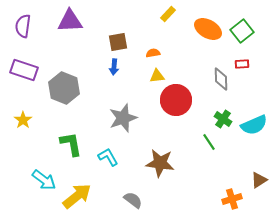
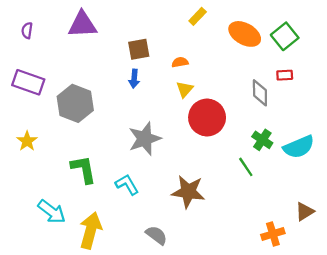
purple semicircle: (23, 26) -> (27, 30), size x0.6
yellow triangle: (157, 76) -> (185, 89), turned -42
yellow arrow: (77, 196) -> (91, 230), turned -36

